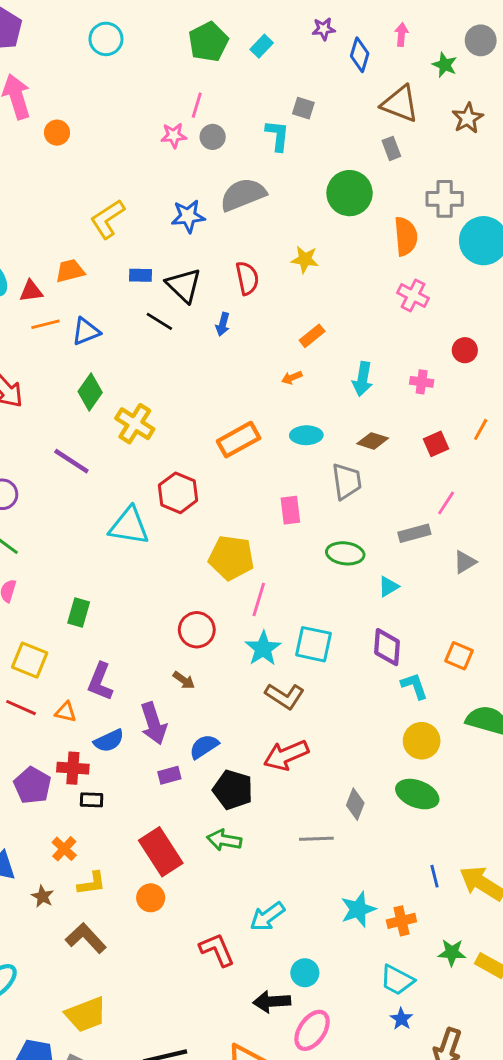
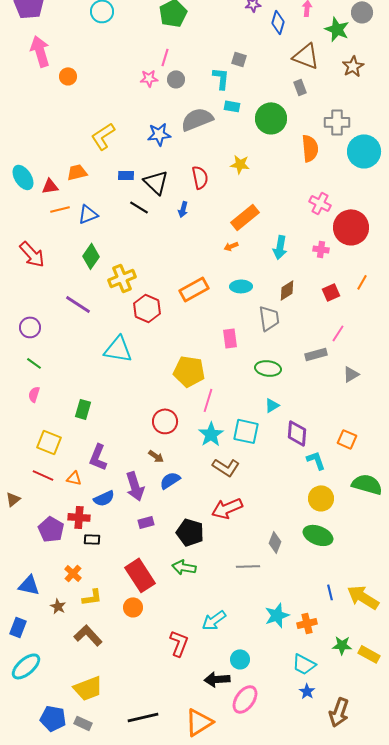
cyan rectangle: (262, 46) -> (232, 106), moved, turned 56
green star: (445, 65) -> (337, 29), size x1.4
pink cross: (413, 295) -> (320, 203), moved
orange rectangle: (312, 336) -> (245, 217), size x1.6
red circle: (465, 350) -> (351, 227), size x2.0
yellow cross: (135, 424) -> (122, 278), turned 36
brown diamond: (373, 441) -> (287, 290), turned -50
red hexagon: (178, 493) -> (147, 308), moved
cyan triangle: (388, 587) -> (272, 405), moved
blue semicircle: (204, 746) -> (170, 480), moved
red L-shape: (217, 950) -> (179, 643), turned 44

